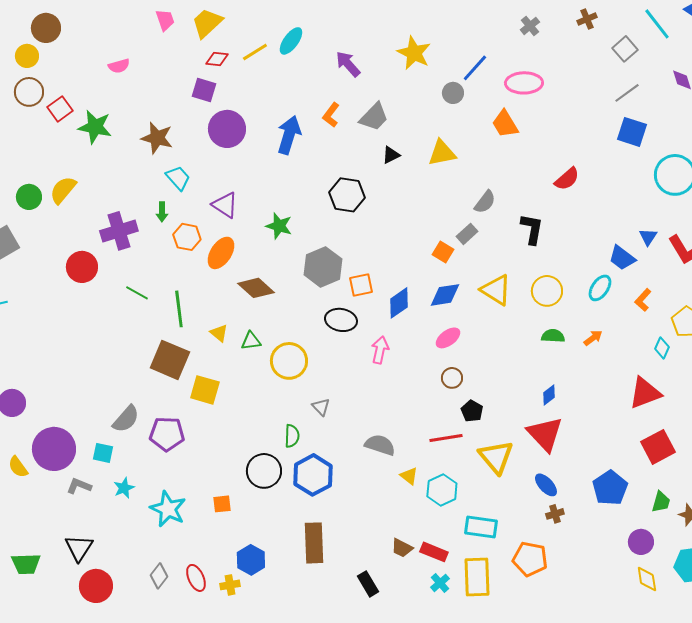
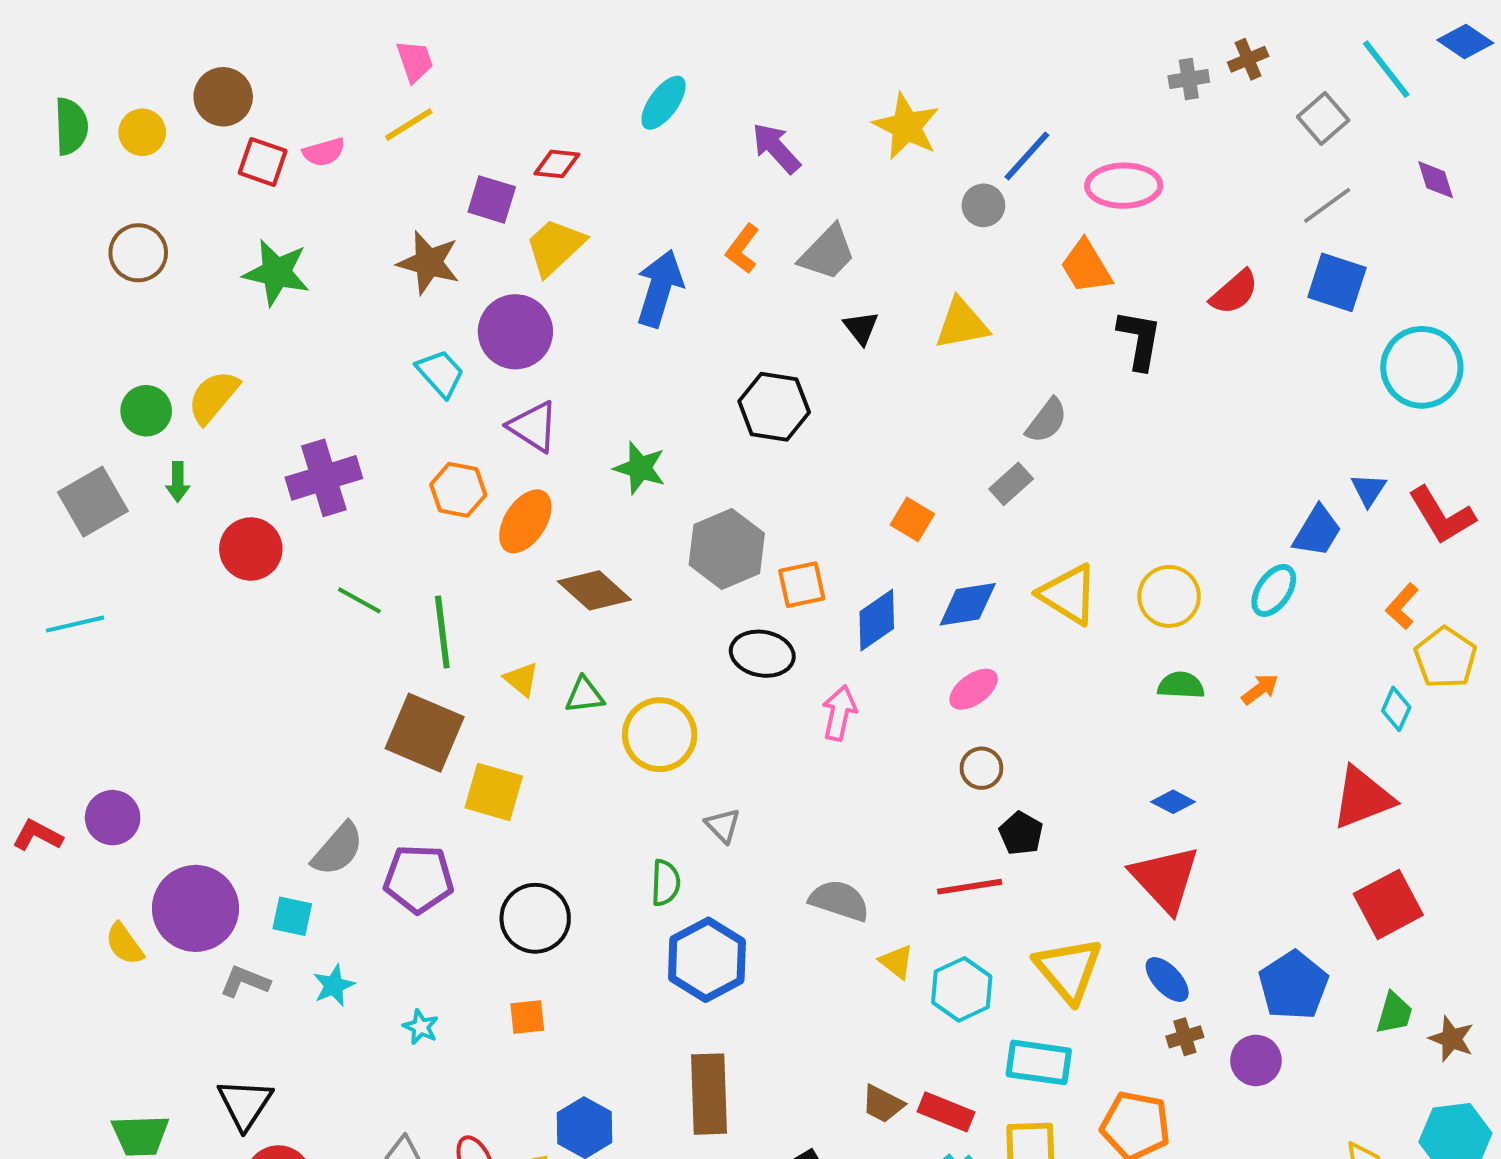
yellow trapezoid: (207, 23) -> (555, 247), moved
gray cross: (530, 26) -> (1189, 79), moved, turned 30
brown circle: (46, 28) -> (223, 97), moved
yellow line: (255, 52) -> (409, 124), moved
red diamond: (217, 59) -> (557, 164), moved
brown circle: (29, 92) -> (138, 253), moved
red square: (60, 109) -> (263, 162), moved, turned -35
purple circle: (227, 129) -> (515, 332), moved
brown star: (157, 138) -> (429, 263), moved
black triangle: (391, 155) -> (861, 328), turned -42
red semicircle: (567, 179) -> (1234, 292), moved
green arrow: (162, 212) -> (178, 482), moved
black L-shape: (532, 229) -> (1139, 340), moved
orange square: (443, 252) -> (912, 519), moved
blue trapezoid: (622, 258) -> (1317, 531), turned -96
orange L-shape: (643, 300) -> (1402, 606), moved
blue diamond: (549, 395) -> (1173, 802), turned 65
yellow triangle: (496, 457) -> (1068, 970), moved
black circle: (264, 471) -> (535, 918), moved
cyan star: (168, 509) -> (421, 1027), size x0.5
purple circle: (641, 542) -> (1256, 1060), moved

